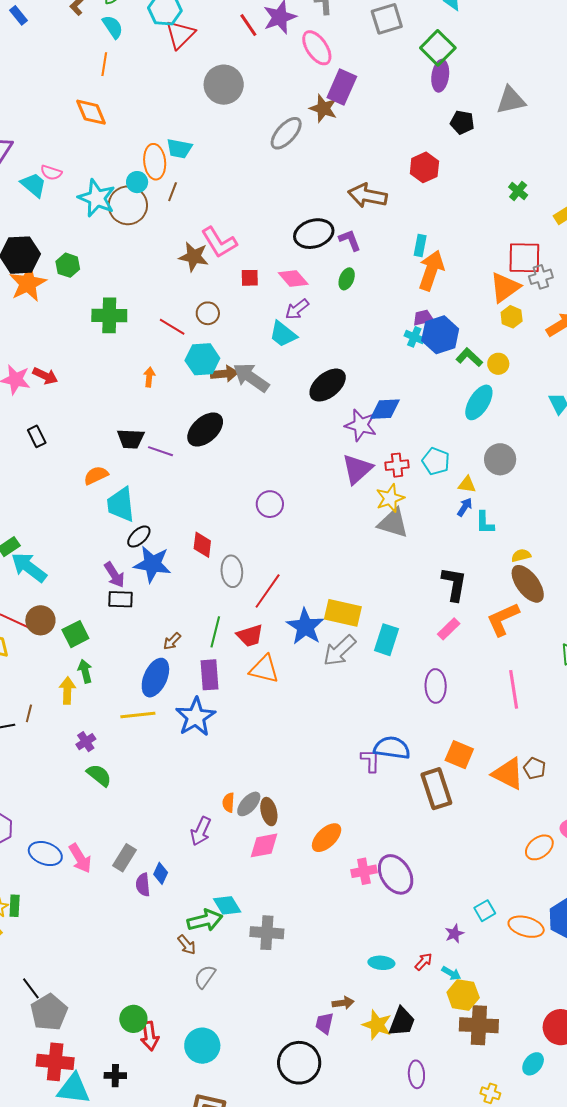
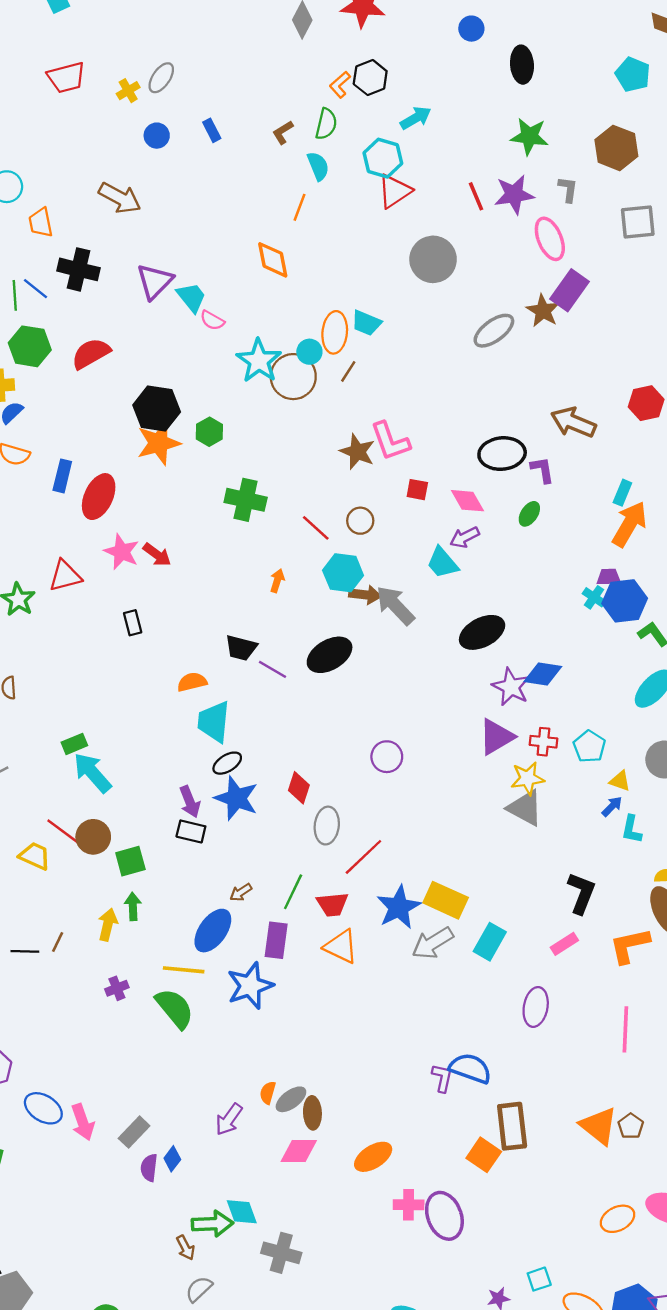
cyan trapezoid: (34, 185) -> (191, 297), moved
orange square: (459, 755) -> (484, 1155), moved
green semicircle: (99, 775) -> (175, 1008), moved, size x1.4

